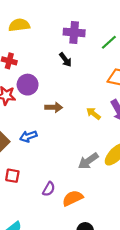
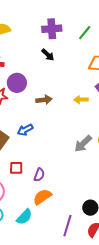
yellow arrow: (93, 113) -> (81, 100), turned -32
purple semicircle: (49, 189) -> (39, 175), moved
orange semicircle: (73, 198) -> (42, 197), moved

